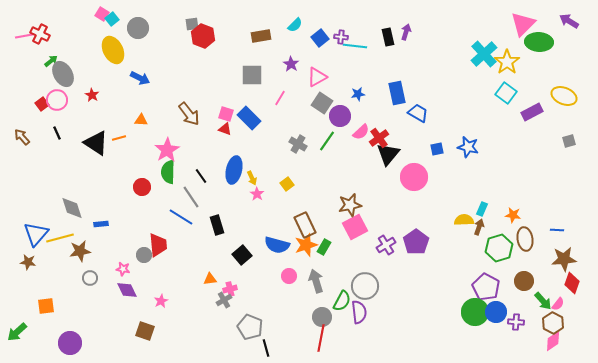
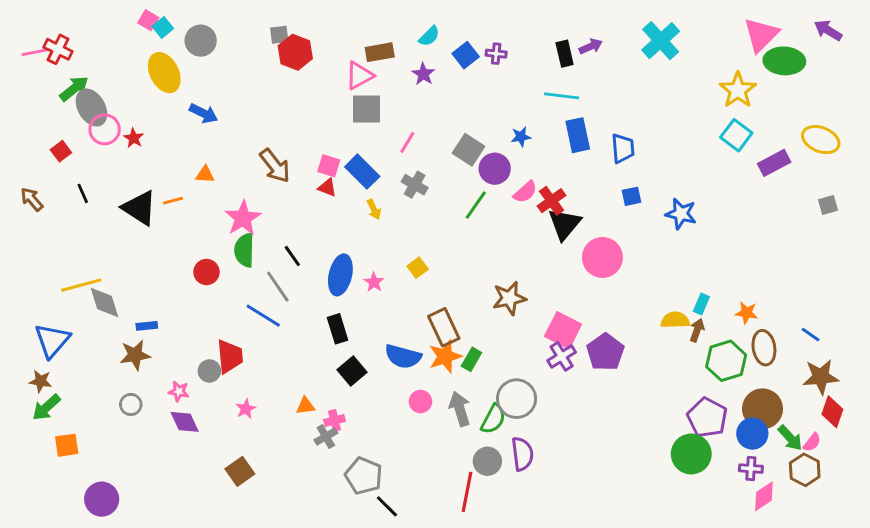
purple arrow: (406, 32) -> (591, 46), turned 49
cyan line: (355, 46) -> (562, 96), moved
cyan cross: (484, 54) -> (661, 41), moved
green arrow: (51, 61) -> (74, 89), size x1.5
purple star: (291, 64) -> (423, 74), moved
pink triangle: (317, 77) -> (359, 75), moved
pink circle: (57, 100) -> (105, 129), moved
blue trapezoid: (418, 113) -> (623, 148), moved, turned 55
gray cross: (298, 144) -> (415, 185), moved
blue square: (437, 149) -> (632, 196), moved
blue ellipse: (234, 170) -> (340, 275), moved
yellow arrow: (252, 178) -> (374, 209), moved
black rectangle: (217, 225) -> (337, 329), moved
pink square: (355, 227) -> (563, 330), moved, turned -35
blue line: (557, 230) -> (811, 335), turned 32
yellow line: (60, 238) -> (81, 285), moved
brown star: (80, 251) -> (135, 355), moved
brown circle: (524, 281) -> (763, 409), size x1.4
gray circle: (365, 286) -> (517, 399), moved
pink star: (161, 301) -> (246, 409), moved
green semicircle: (342, 301) -> (493, 419), moved
blue circle: (496, 312) -> (752, 434), moved
gray circle: (322, 317) -> (487, 461), moved
brown square: (145, 331) -> (240, 471), moved, turned 36
green arrow: (17, 332) -> (46, 407), moved
pink diamond: (553, 341) -> (764, 496), moved
black line: (266, 348) -> (387, 506), turned -30

